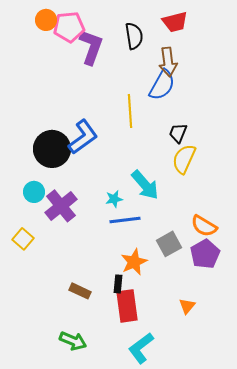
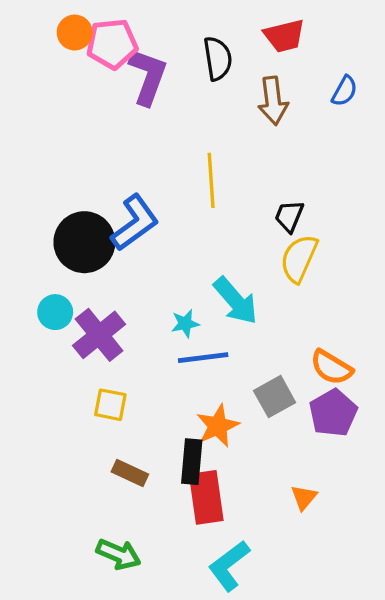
blue semicircle: (162, 85) -> (344, 91), moved, size x0.6
yellow square: (23, 239) -> (110, 405), moved, turned -30
black rectangle: (118, 284) -> (192, 462), size x1.5

